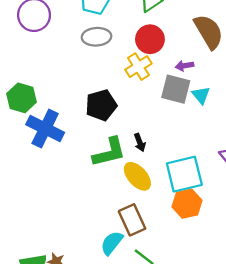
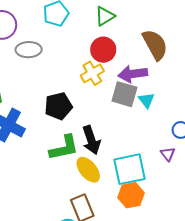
gray ellipse: (96, 37) -> (29, 50), moved
purple arrow: (184, 66) -> (133, 74), size x1.8
black arrow: (140, 142) -> (91, 140), size x1.8

